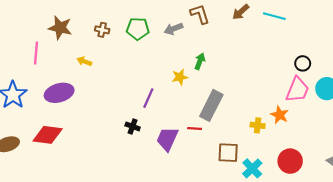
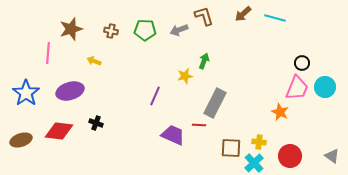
brown star: (60, 28) -> (71, 29), turned -30
yellow cross: (258, 125) -> (259, 142), moved
black cross: (133, 126) -> (96, 123), moved
purple trapezoid: (167, 139) -> (173, 135), turned 90

